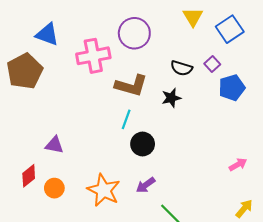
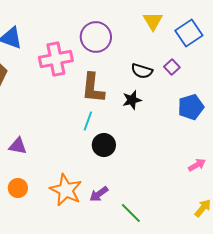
brown L-shape: (131, 86) -> (93, 88), turned 80
blue pentagon: (232, 88) -> (191, 107), moved
purple arrow: (146, 185) -> (99, 194), moved

